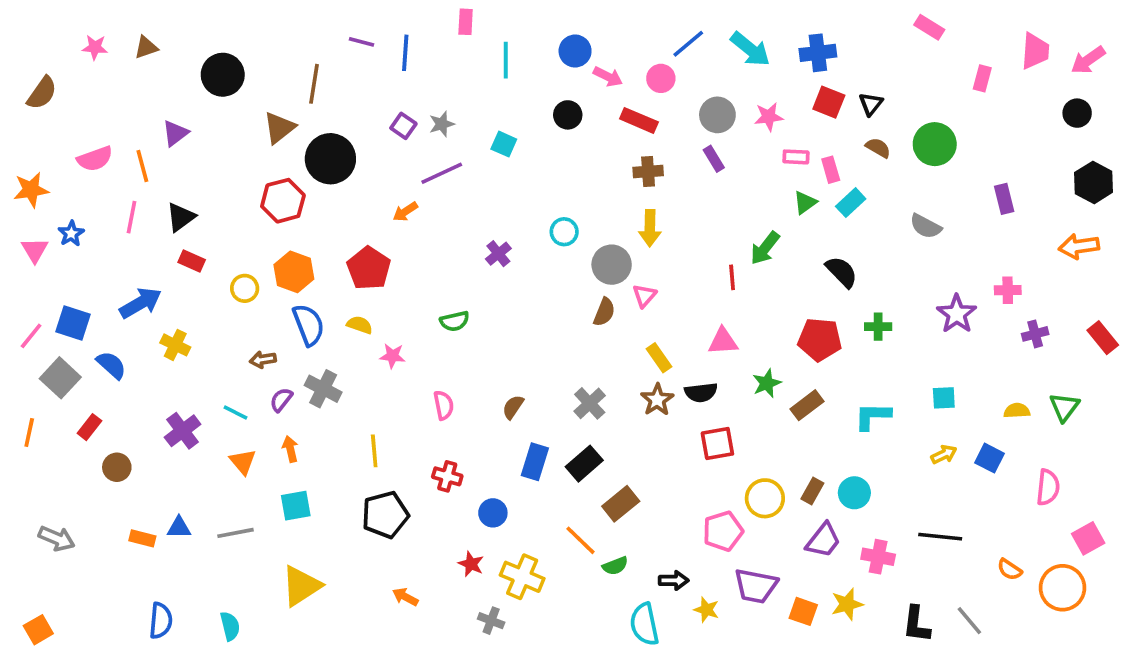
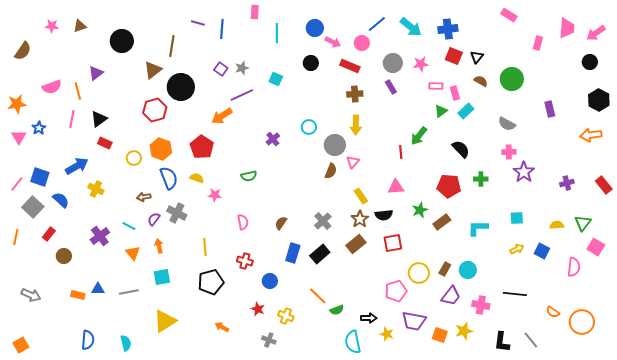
orange arrow: (405, 212) -> (222, 116), size x1.5
pink cross: (1008, 290) -> (509, 152), moved
brown rectangle: (621, 504) -> (356, 244), moved
pink square: (1088, 538) -> (596, 247), moved, turned -30
yellow cross: (522, 577) -> (286, 316), size x0.7

